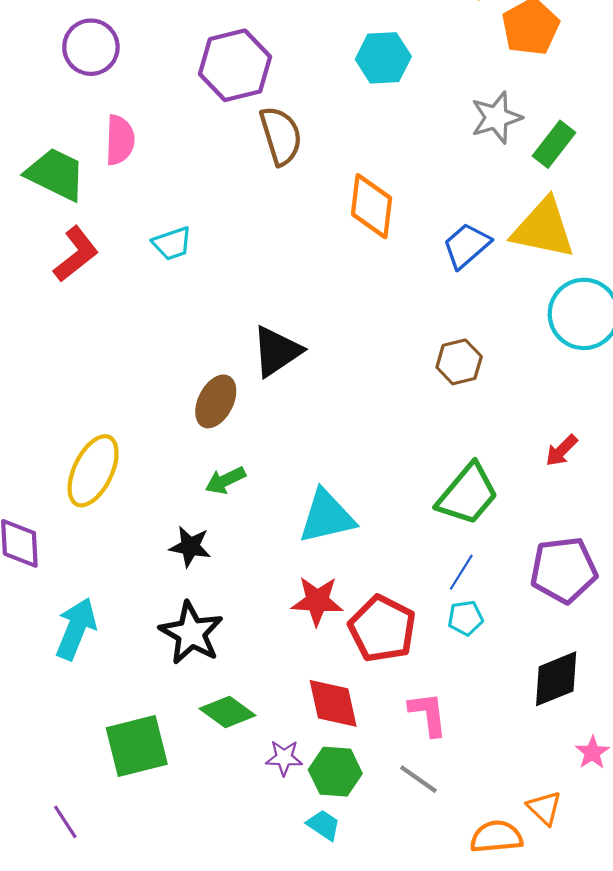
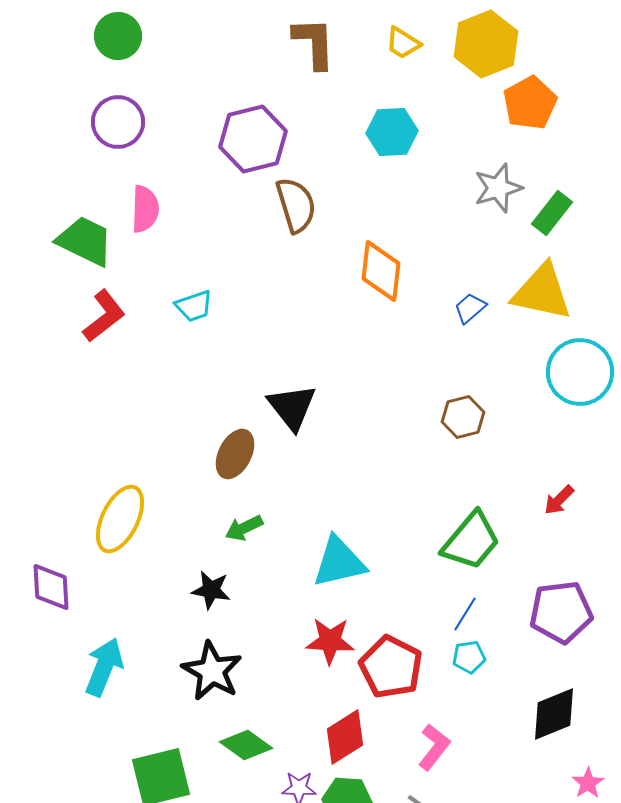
blue trapezoid: (467, 246) -> (470, 308), size x0.7
black triangle: (277, 351) -> (292, 407), turned -34
red diamond: (333, 703) -> (345, 737), turned 70
pink L-shape: (428, 714) -> (434, 747), turned 45

